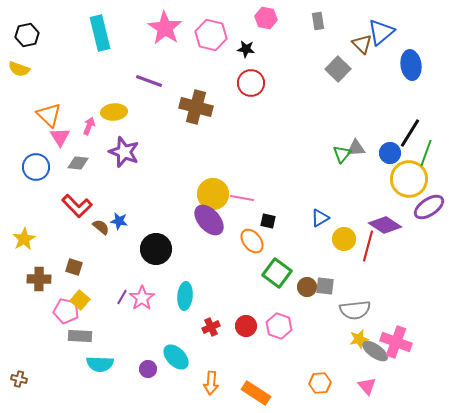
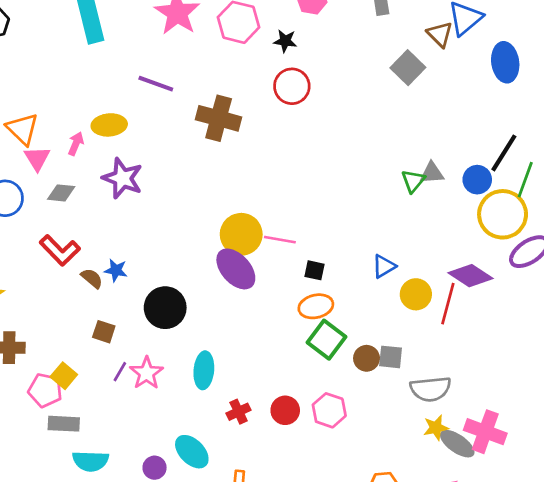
orange ellipse: (252, 241) -> (316, 306), moved, turned -65
brown square: (74, 267) -> (104, 332), moved

